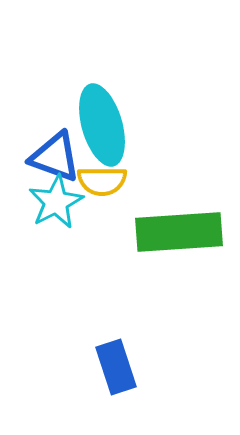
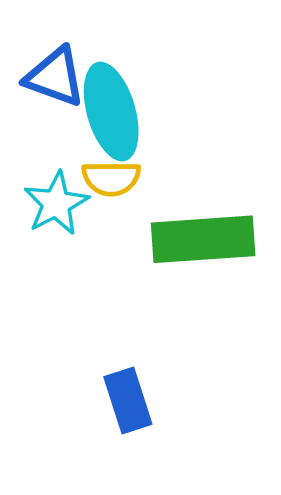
blue triangle: (55, 157) -> (55, 77), moved

